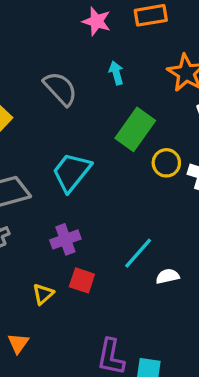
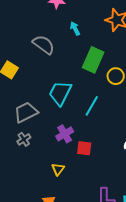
cyan line: (138, 253) -> (92, 106), moved
red square: (82, 280) -> (84, 148), moved

